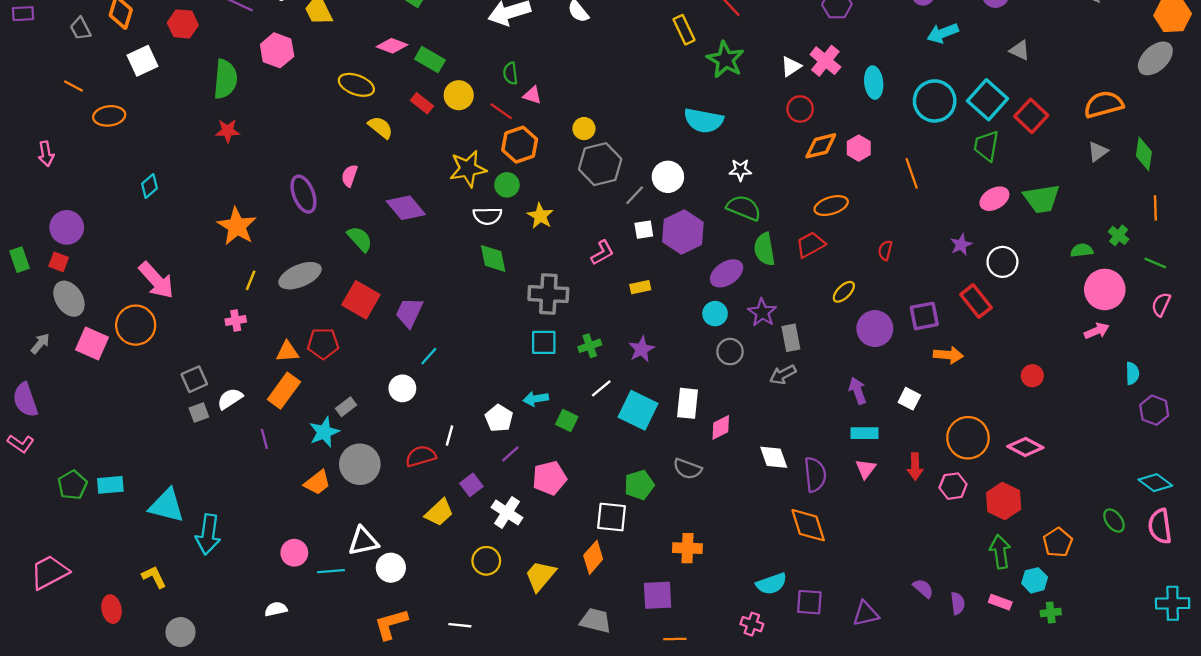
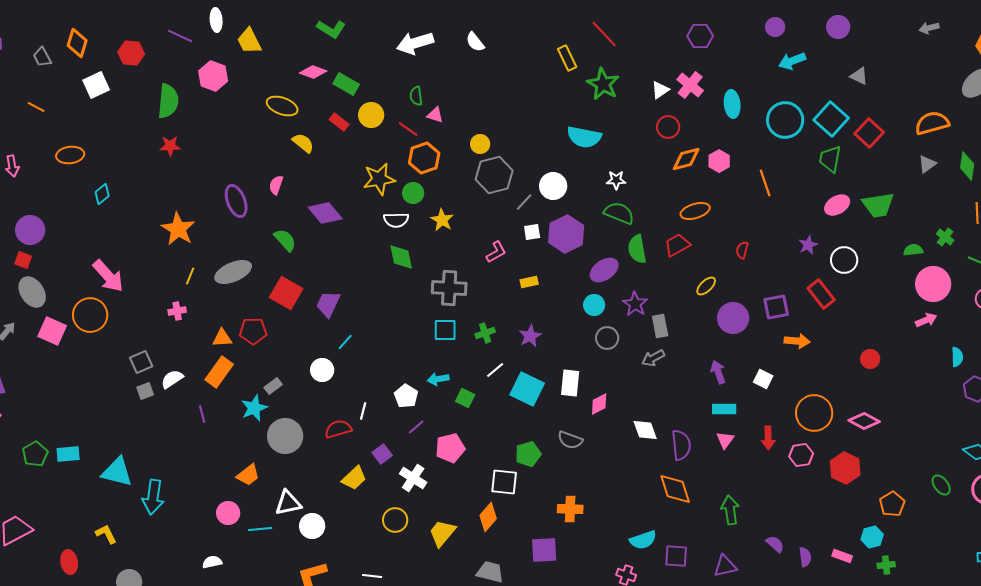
orange ellipse: (109, 116) -> (70, 155), moved
orange trapezoid: (317, 483) -> (248, 475), moved
green arrow: (1000, 552) -> (730, 510), moved

